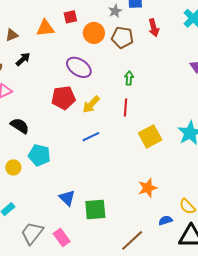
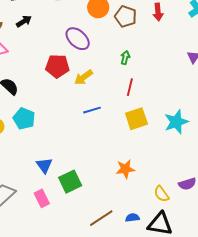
red line: (126, 107) -> (130, 87), moved
blue line: (91, 137) -> (92, 110), moved
green square: (95, 209) -> (70, 182), turned -30
blue semicircle: (166, 220) -> (132, 218), moved
pink rectangle: (62, 238) -> (42, 198), moved

